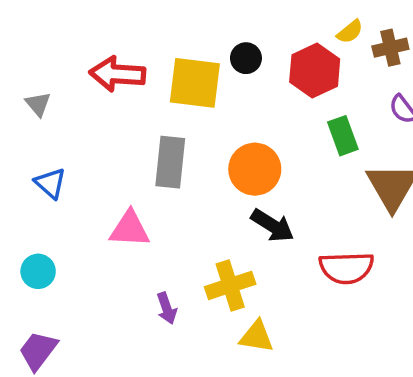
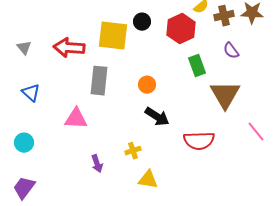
red arrow: (117, 74) -> (69, 48), moved
orange circle: (255, 169) -> (147, 85), size x0.6
yellow cross: (230, 285) -> (133, 151), size x0.6

